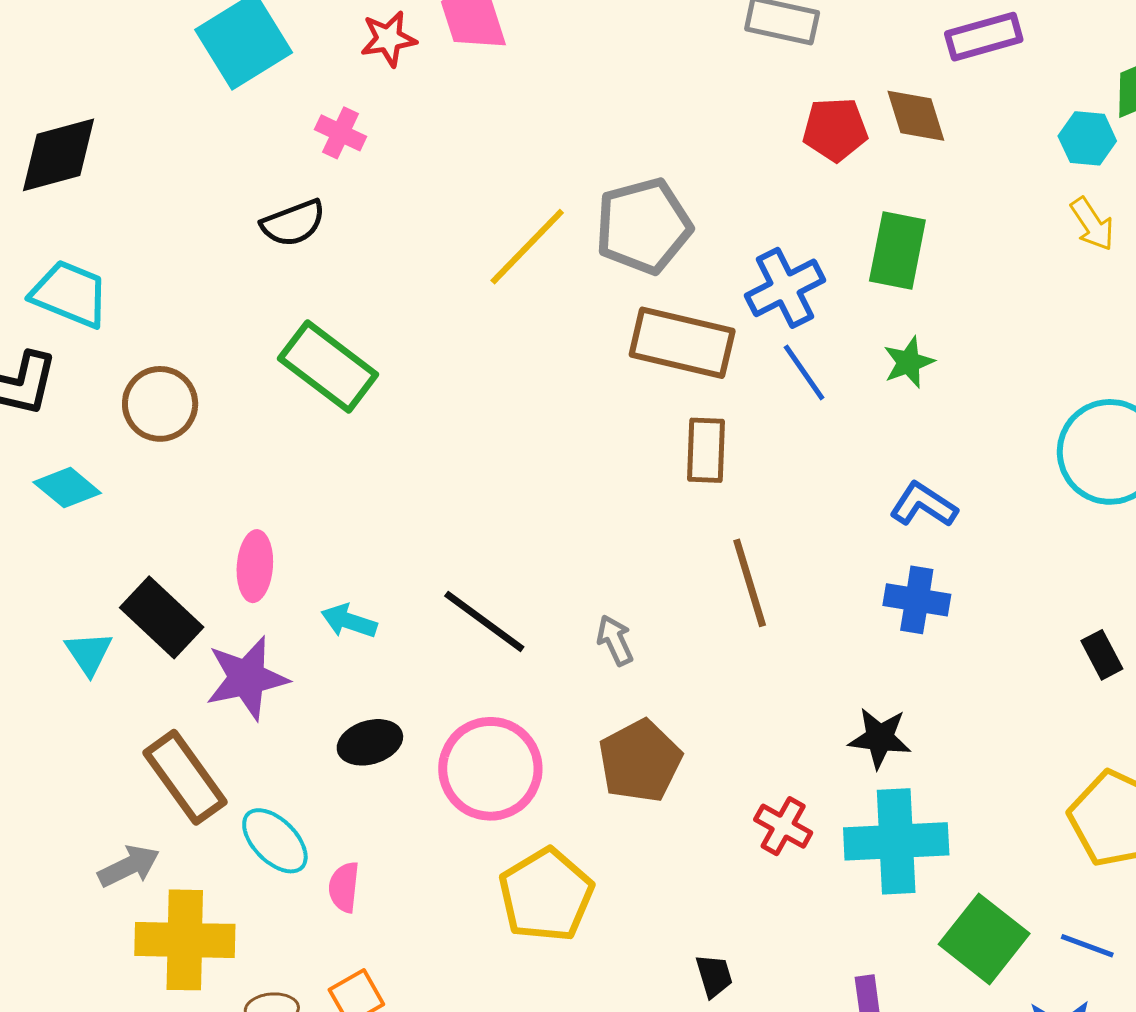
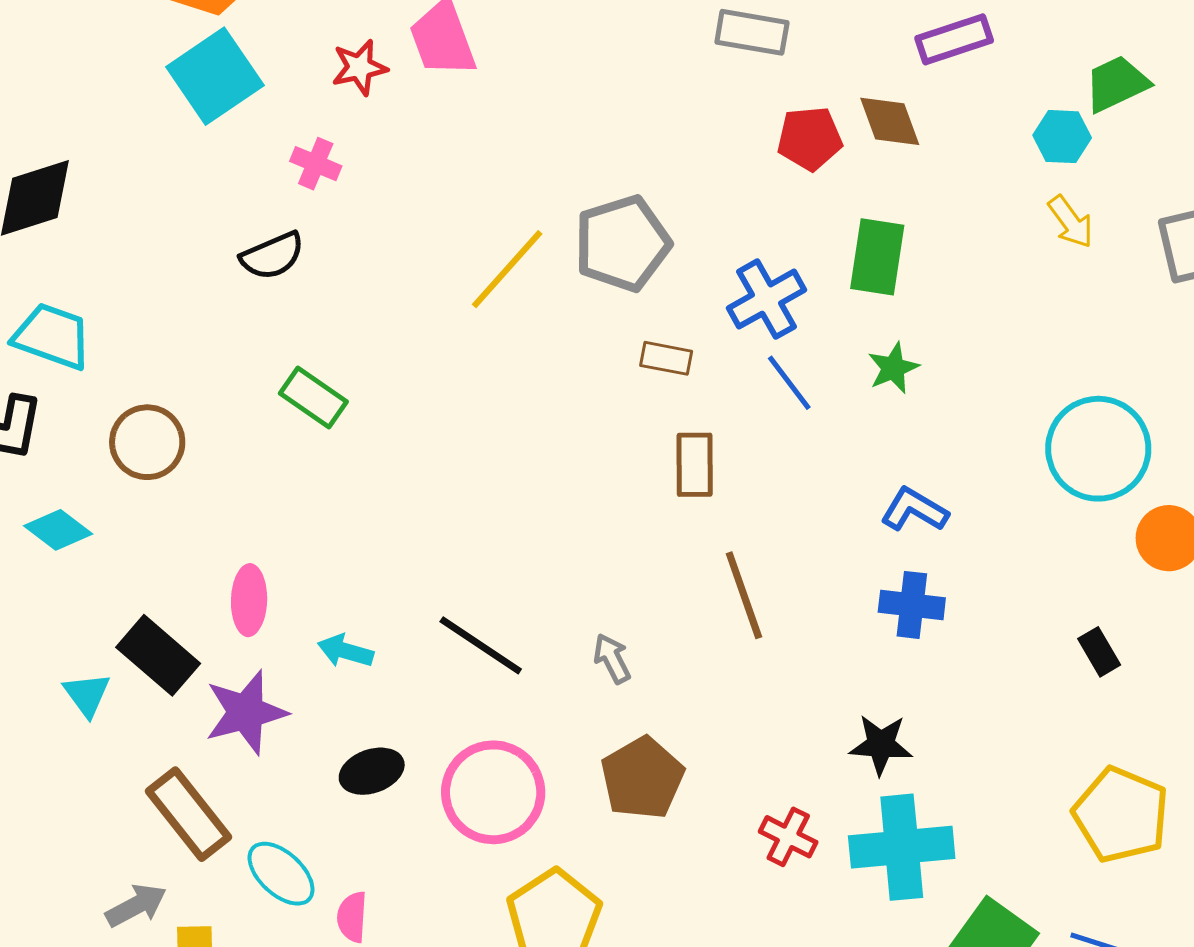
brown rectangle: (682, 343) -> (666, 358), size x0.5
green rectangle: (328, 367) -> (313, 398), size x0.7

